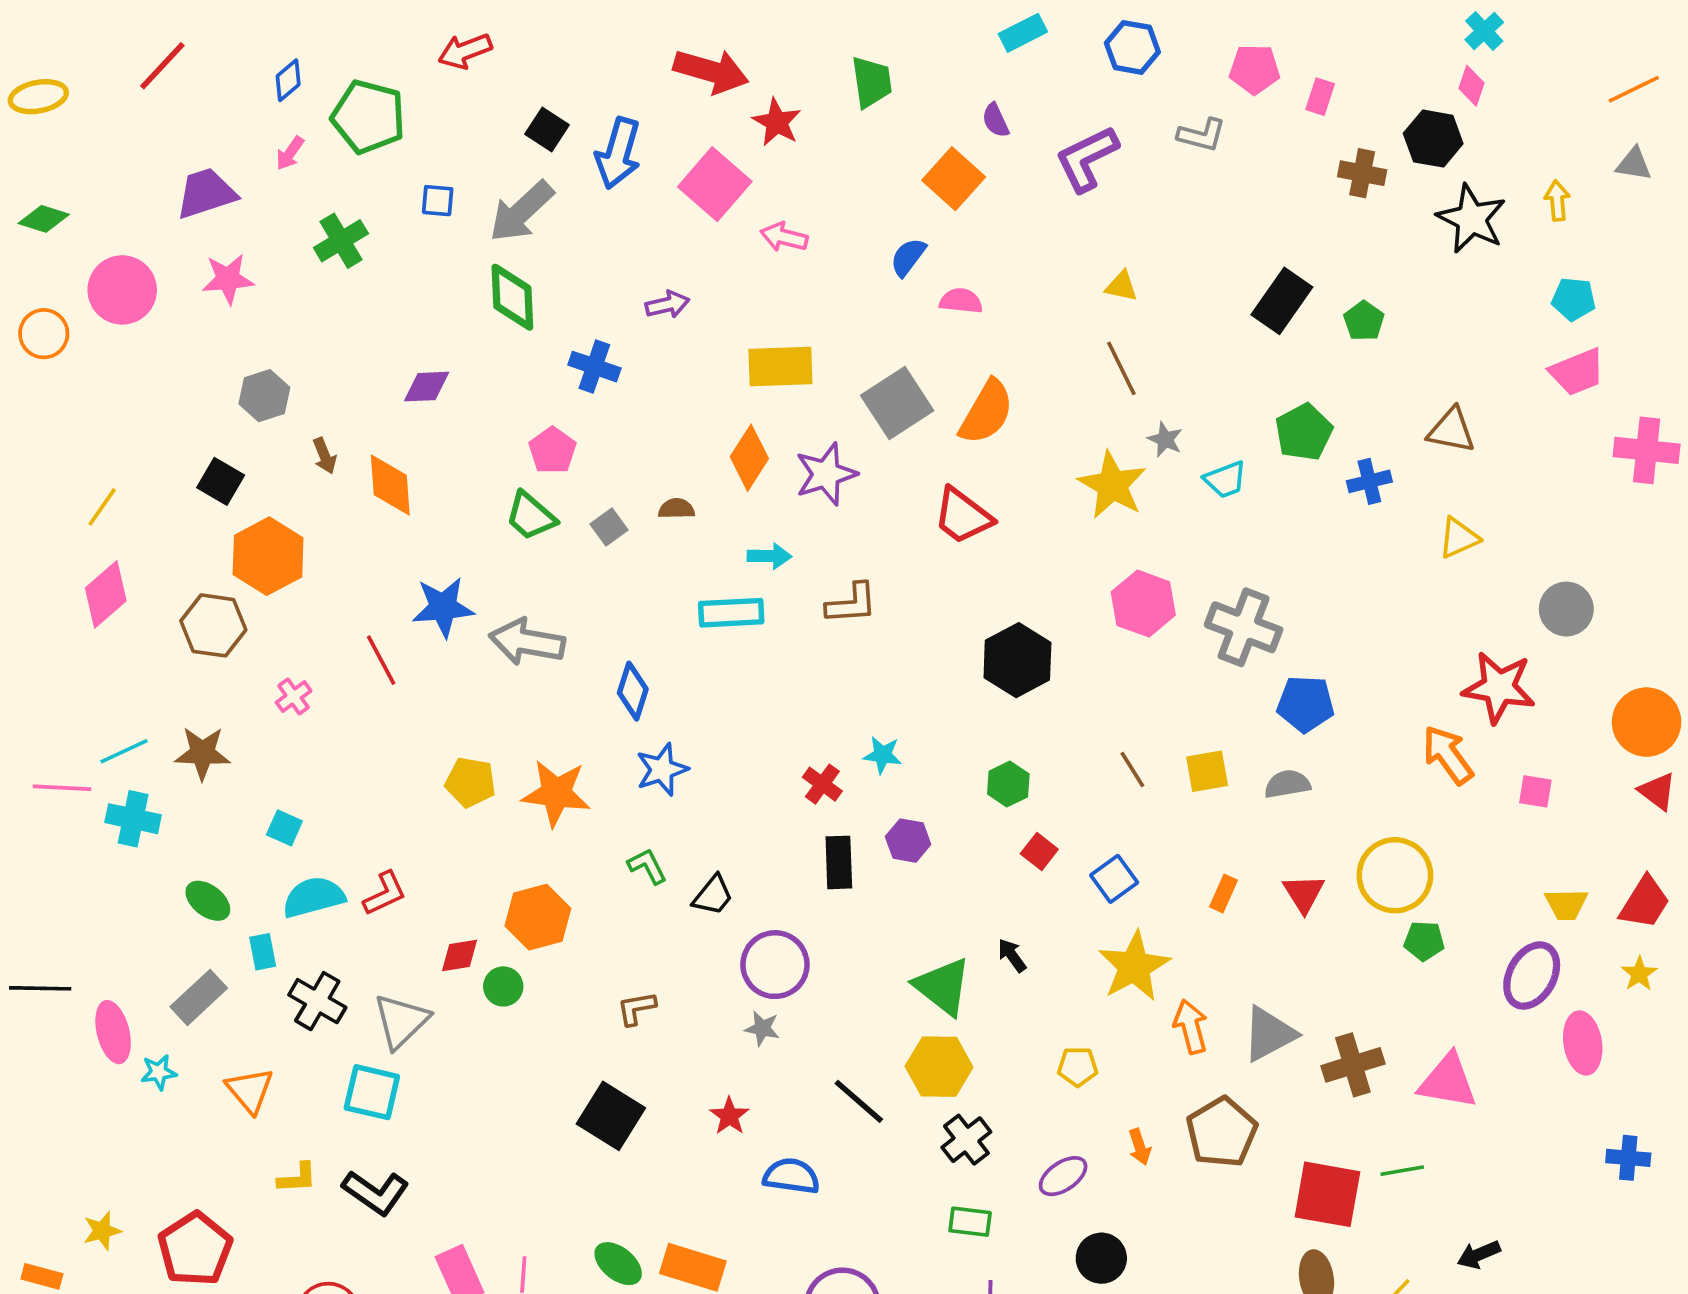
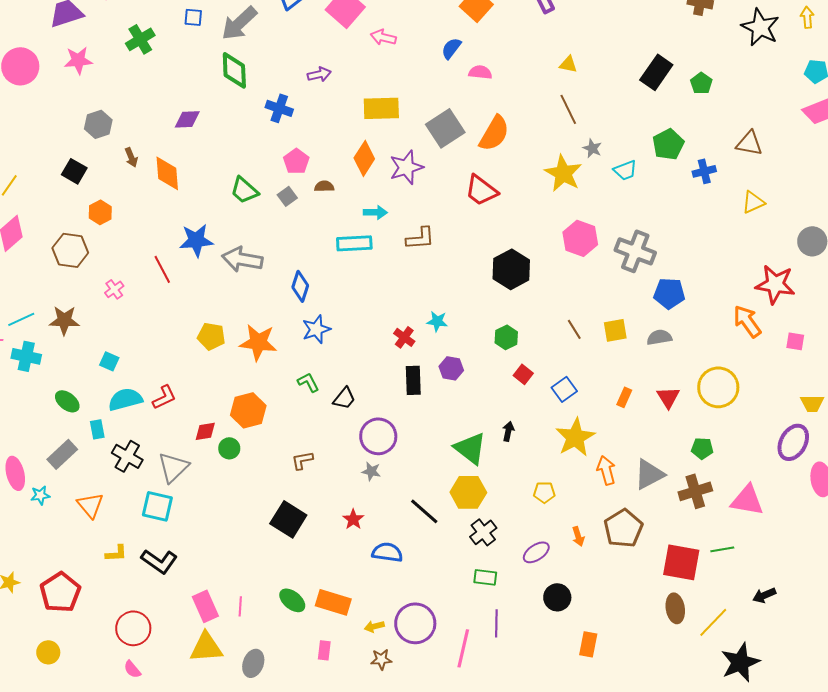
pink pentagon: (552, 450) -> (296, 161), moved
orange hexagon: (268, 556) -> (100, 212), size x0.6
green pentagon: (1424, 941) -> (702, 448), moved
black arrow: (1012, 955) -> (508, 431), turned 48

